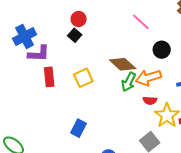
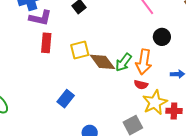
brown diamond: (123, 64) -> (102, 62), moved
orange arrow: (148, 78) -> (144, 62), turned -75

